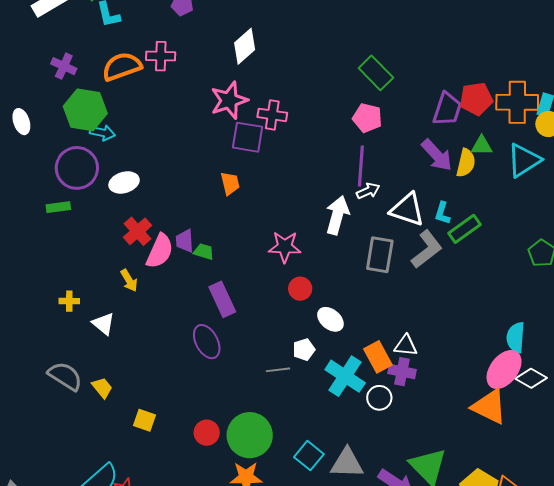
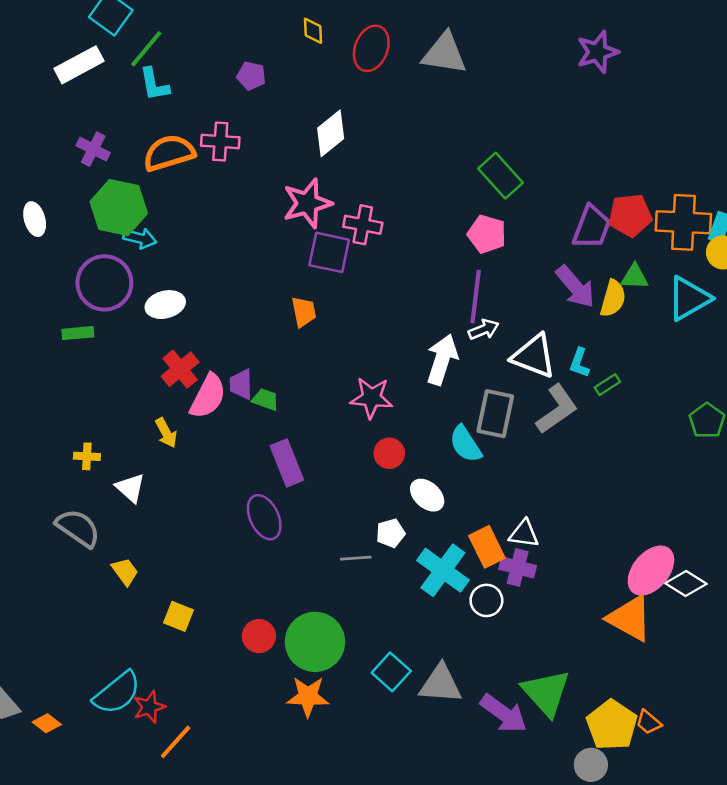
green rectangle: (465, 229) -> (607, 385), size x0.6
cyan semicircle: (516, 337) -> (465, 444), moved, turned -40
gray semicircle: (65, 376) -> (78, 528), moved

